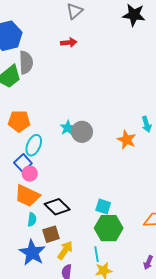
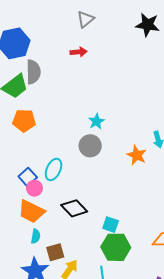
orange pentagon: (19, 121) -> (24, 120), moved
cyan star: (68, 128) -> (96, 121), moved
cyan ellipse: (34, 145) -> (54, 169), moved
black diamond: (57, 207) -> (74, 208), moved

